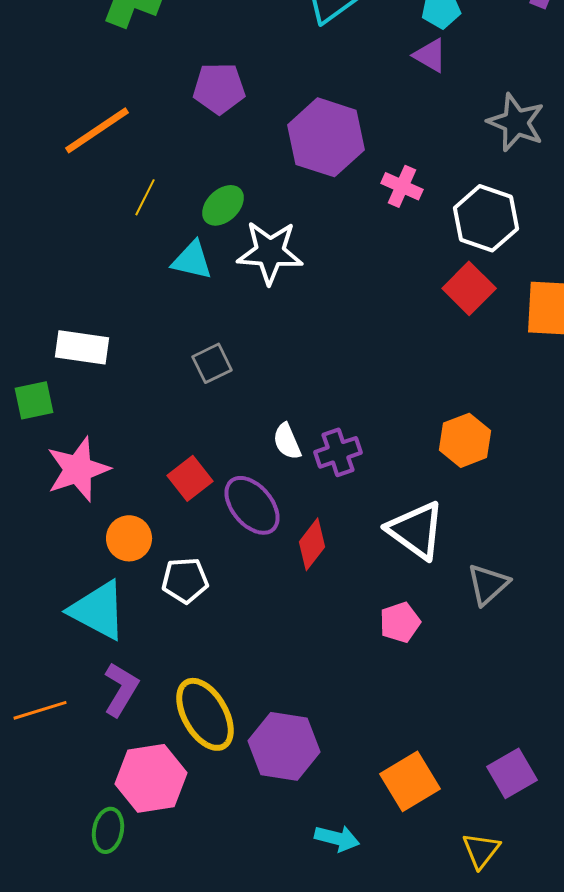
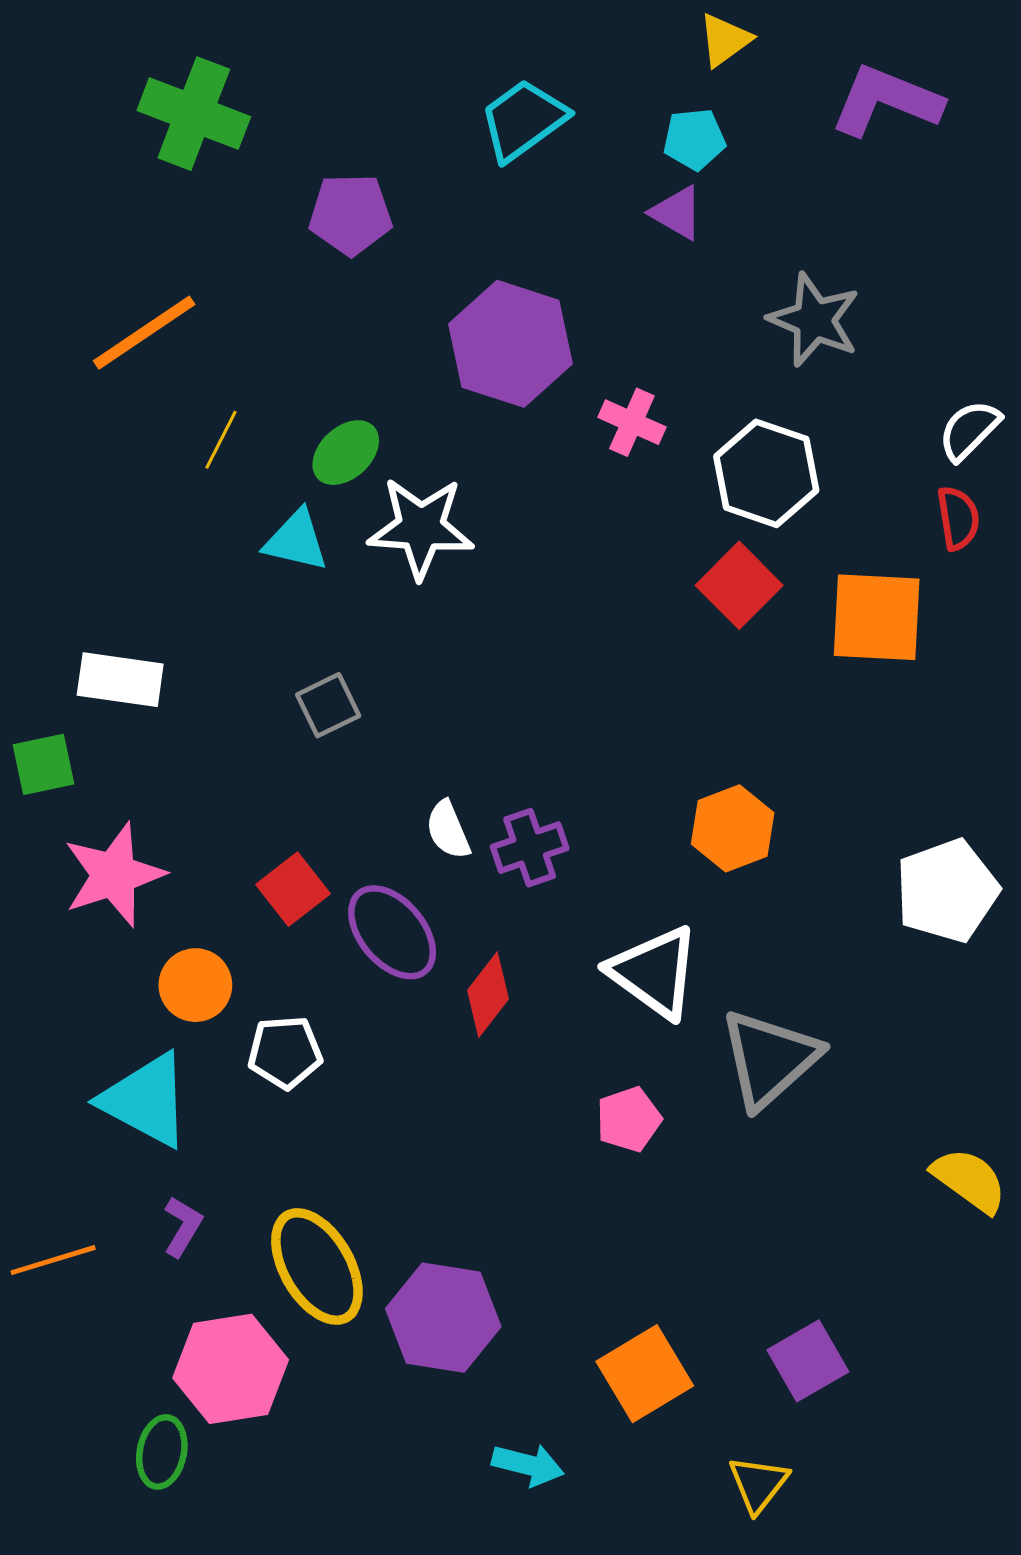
purple pentagon: (219, 88) -> (351, 214), moved
gray triangle: (488, 584) -> (769, 1059), size x1.5
purple L-shape: (121, 689) -> (183, 1227), size x0.7

